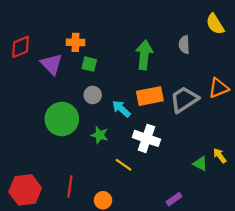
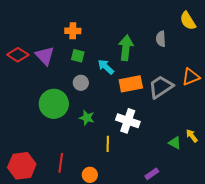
orange cross: (76, 42) -> (73, 31), moved
red diamond: (21, 47) -> (18, 55), moved, turned 55
cyan arrow: (121, 109) -> (106, 67), moved
yellow line: (124, 165) -> (108, 144), turned 56

